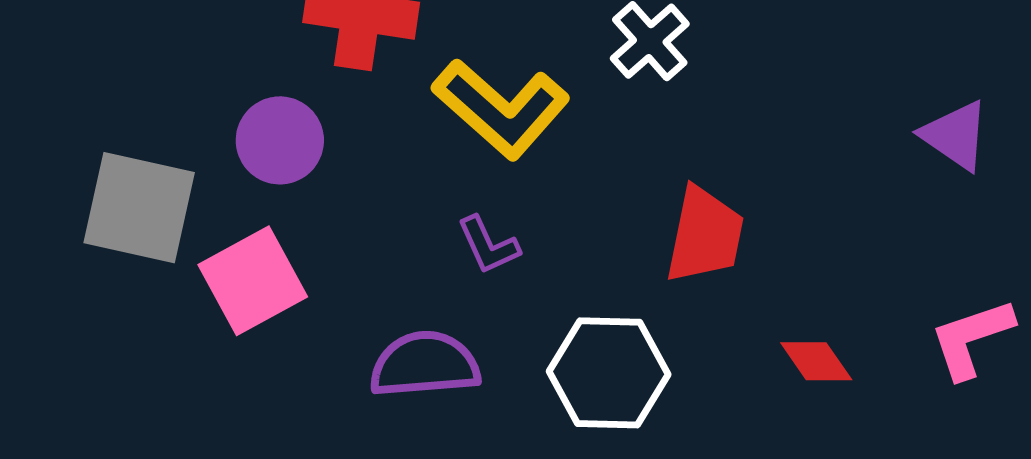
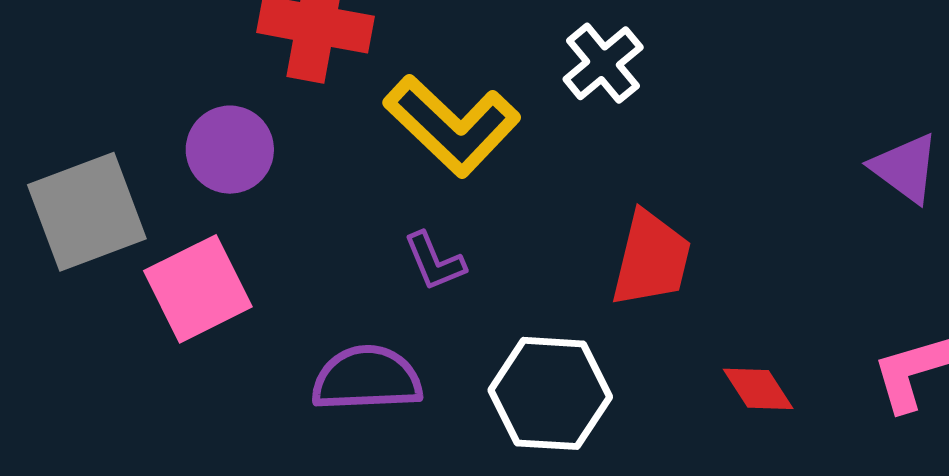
gray square: (139, 208) -> (87, 212), turned -35

